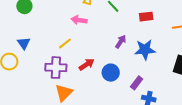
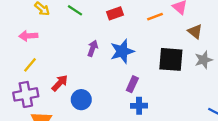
pink arrow: (79, 20) -> (28, 36), moved
blue circle: (111, 73) -> (81, 100), moved
purple rectangle: (137, 83) -> (132, 84), moved

